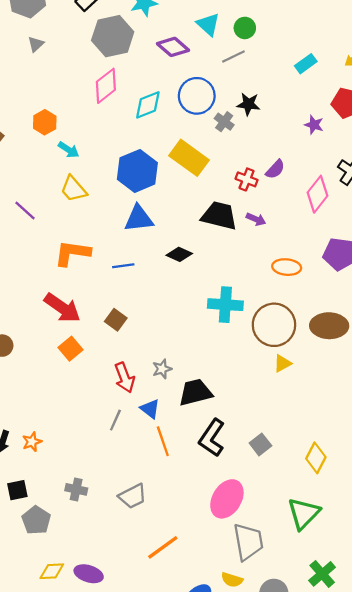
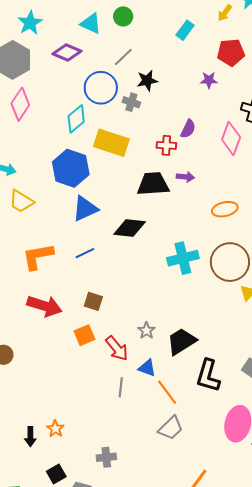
gray line: (233, 57) -> (123, 57), moved
cyan diamond: (148, 105) -> (76, 119), moved
black diamond: (179, 254) -> (130, 228), size x1.4
orange square: (71, 349) -> (84, 335), moved, turned 35
gray trapezoid: (133, 496) -> (171, 428), moved

